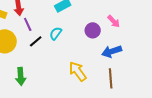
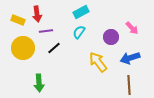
purple line: (28, 24) -> (46, 31), turned -72
cyan semicircle: (56, 33) -> (79, 32), moved
yellow arrow: (78, 71) -> (98, 62), moved

